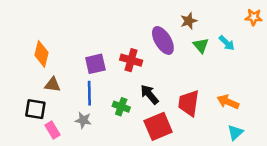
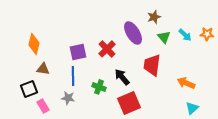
orange star: (254, 17) -> (207, 34), moved
red cross: (131, 60) -> (107, 49), turned 30
red trapezoid: (189, 103) -> (152, 65), moved
black square: (35, 109) -> (29, 89), turned -30

